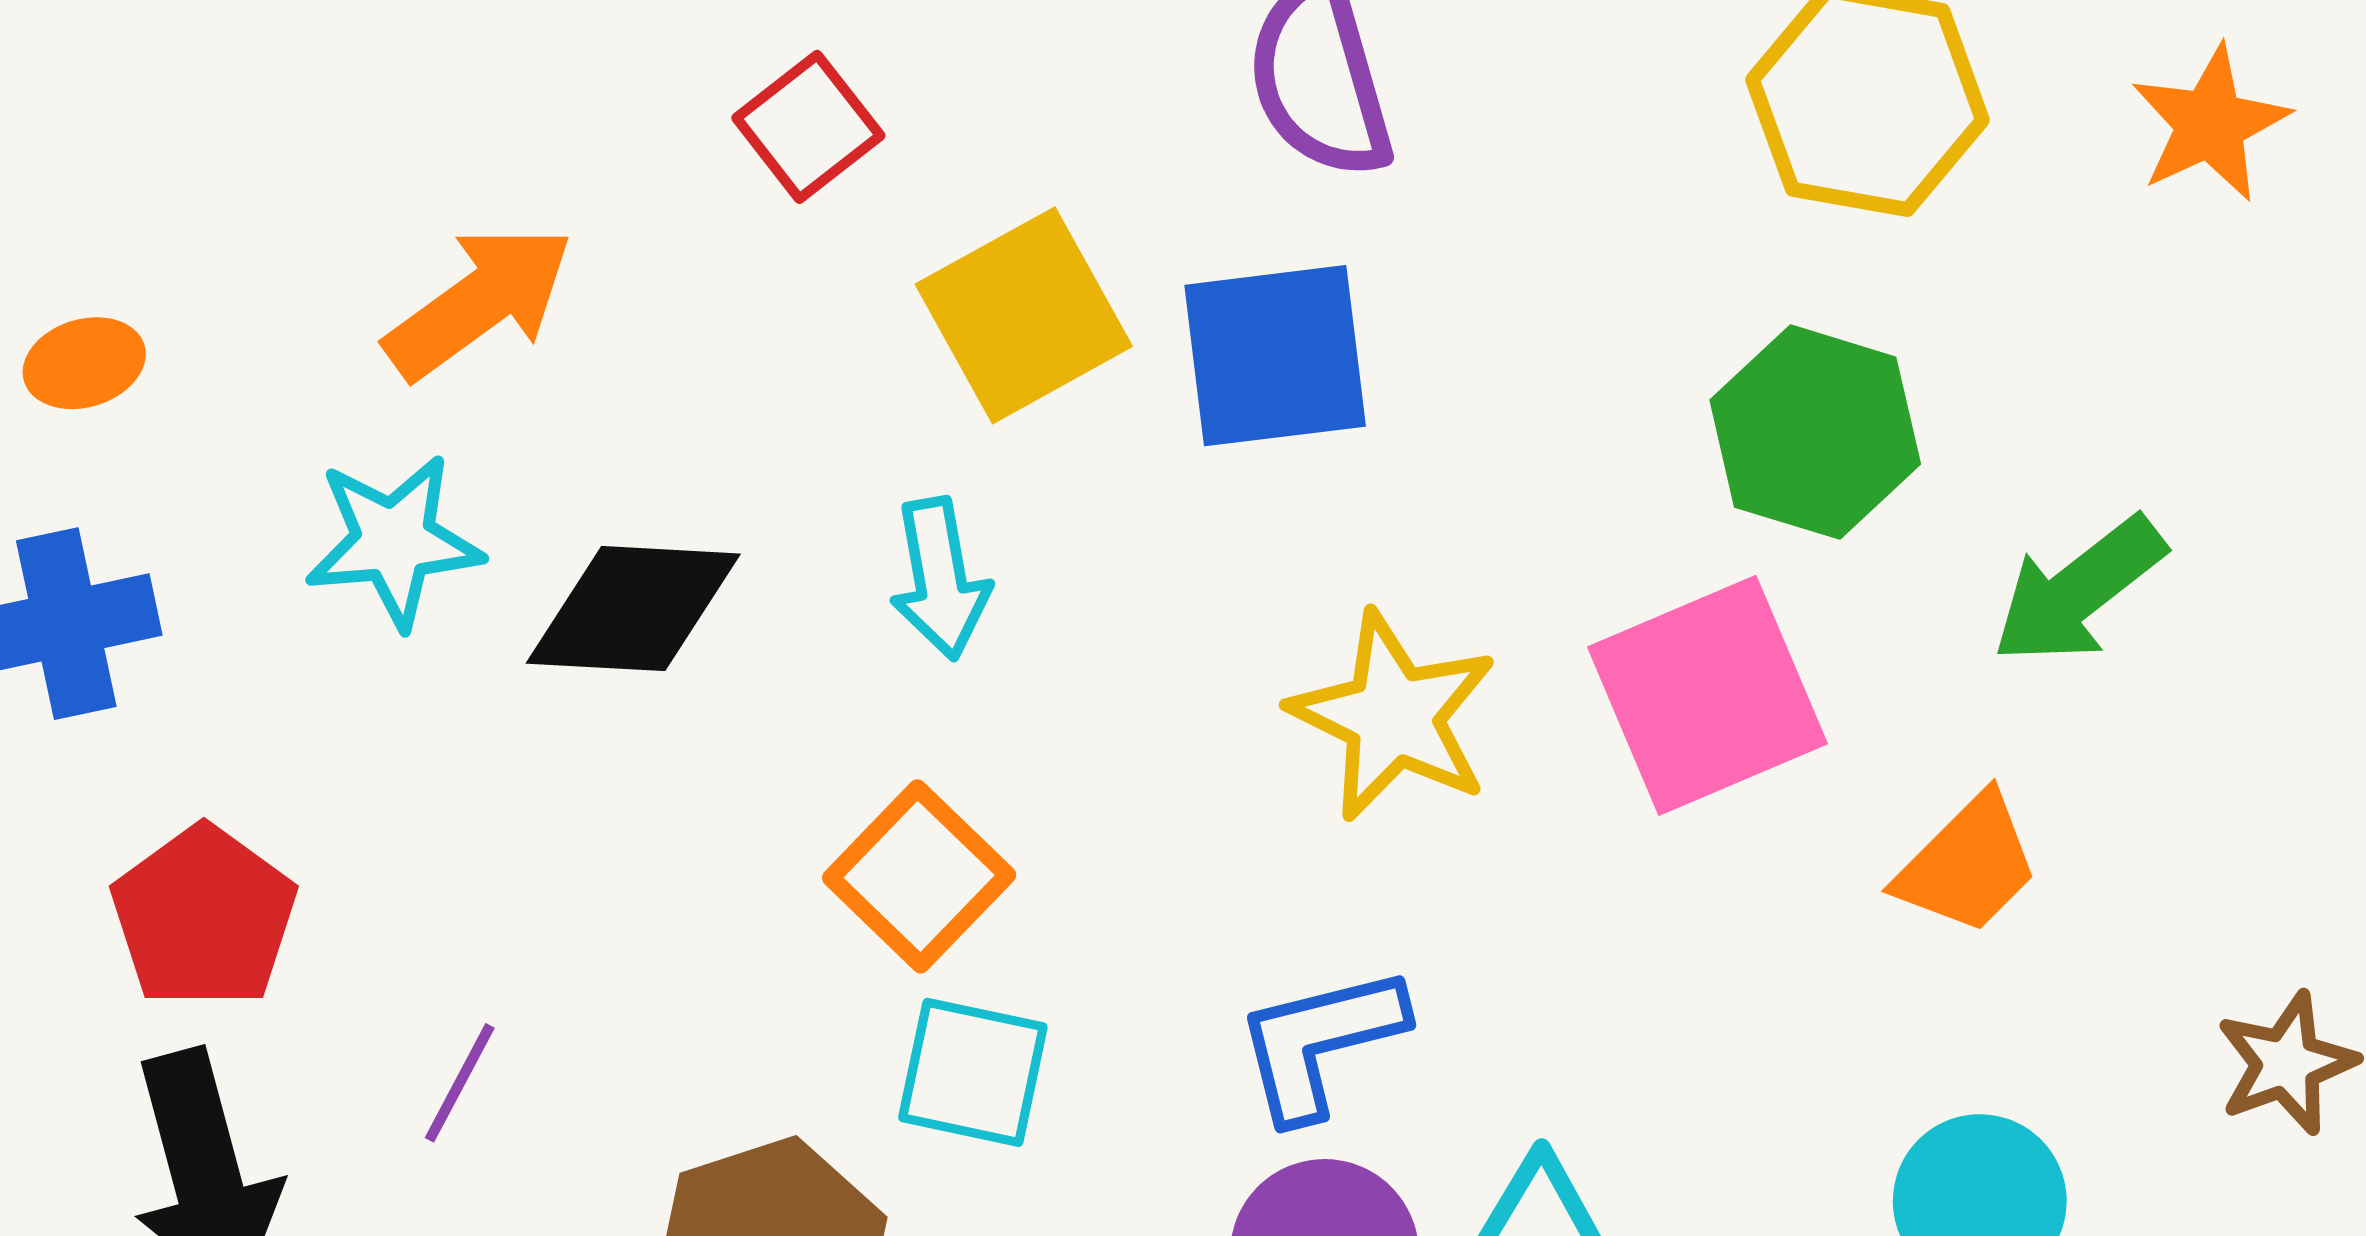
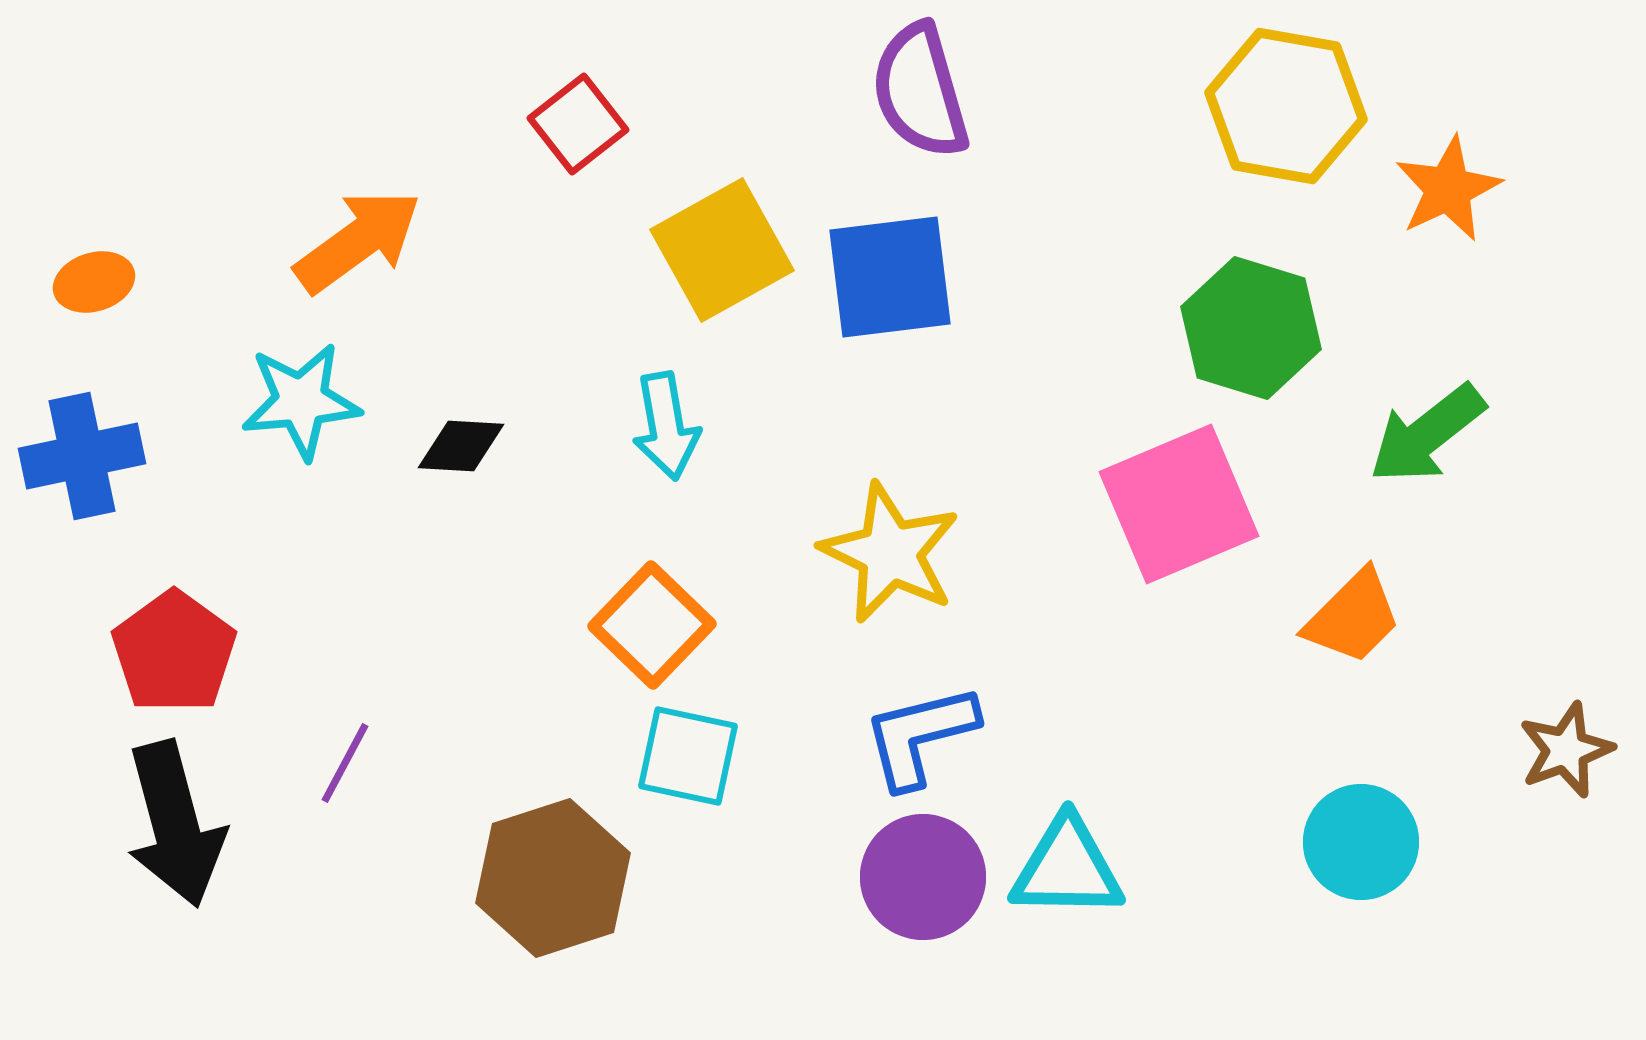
orange star: (2210, 124) -> (1448, 189), moved
black diamond: (633, 609) -> (461, 446), size x0.6
yellow star: (1393, 716) -> (890, 553), moved

